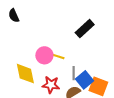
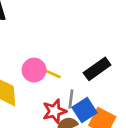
black rectangle: (85, 29) -> (97, 69), moved
red star: (51, 85) -> (54, 111), moved, turned -30

